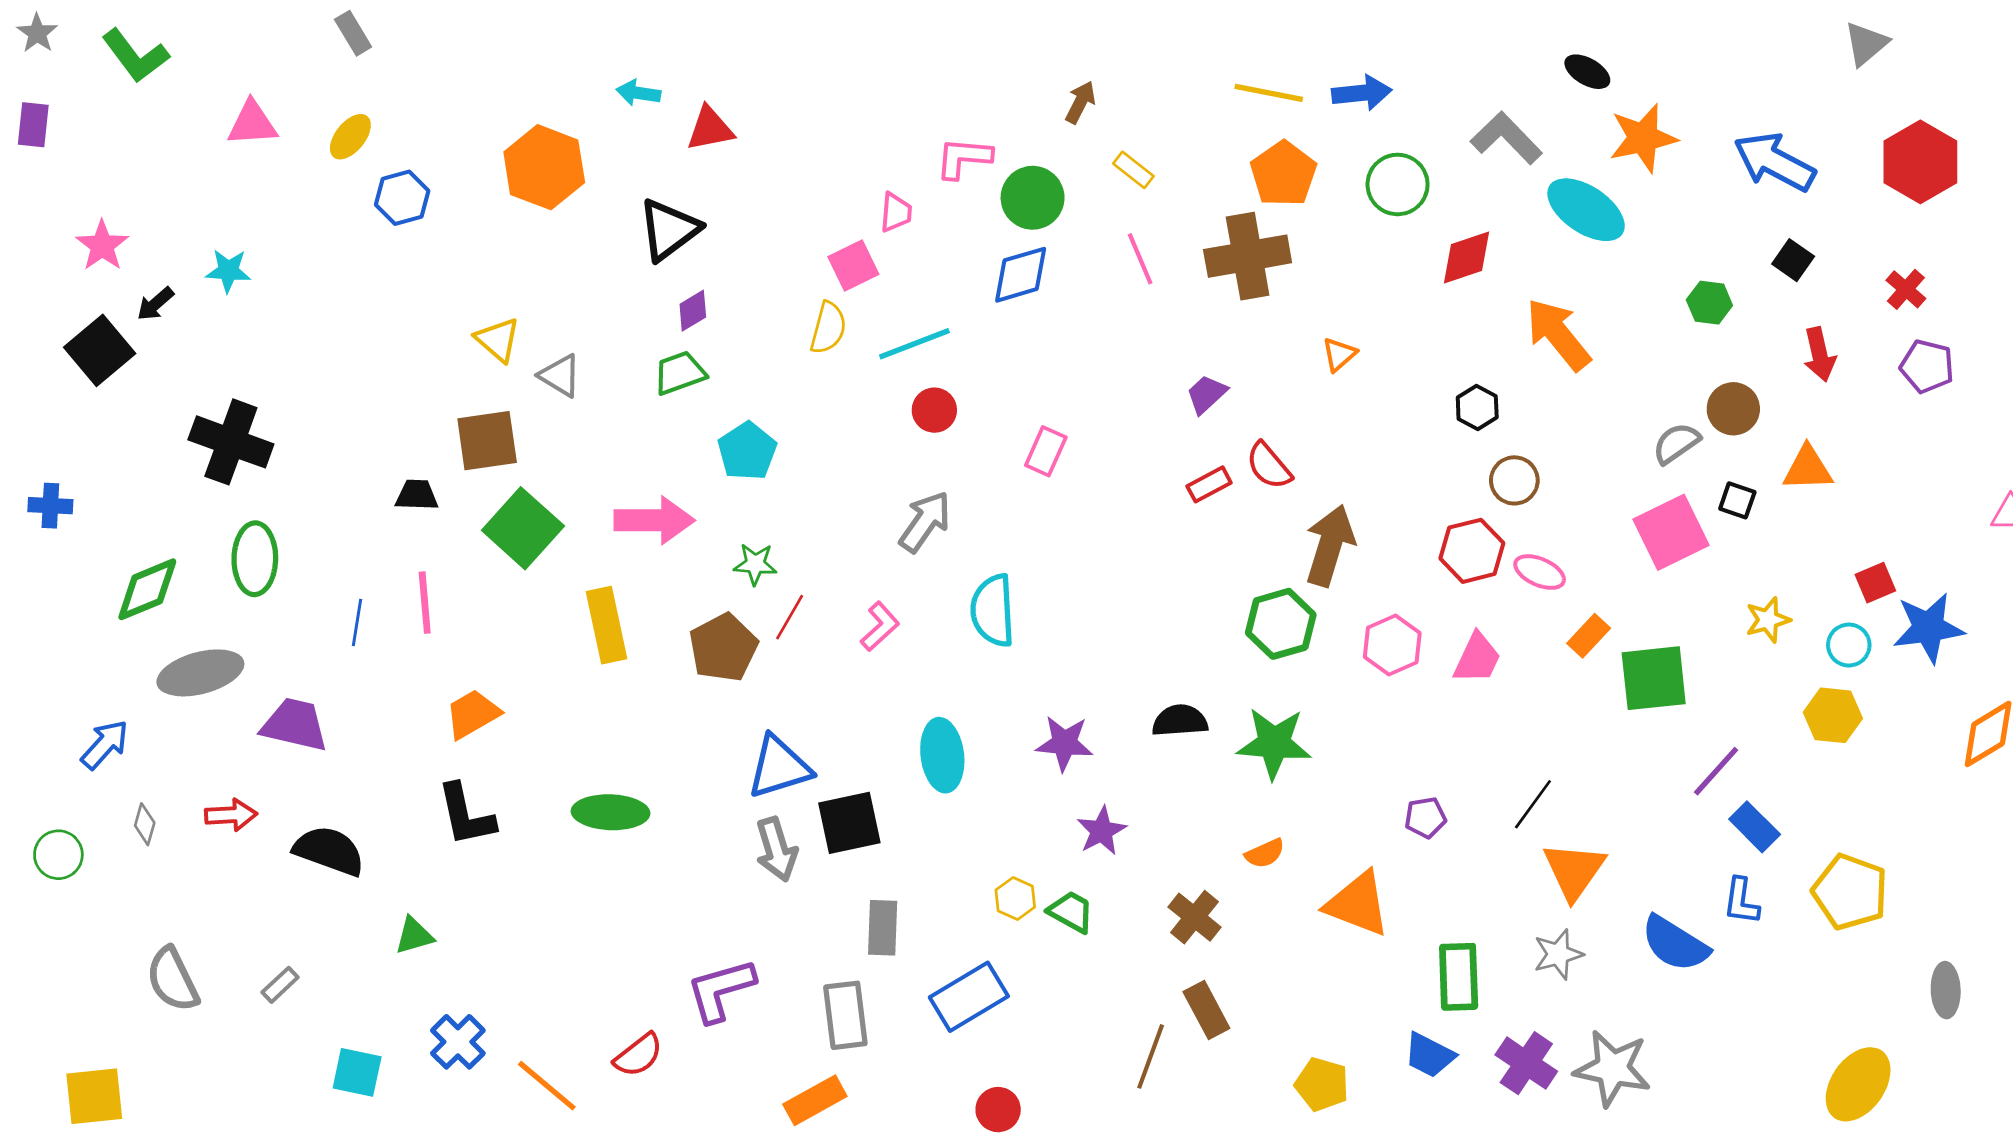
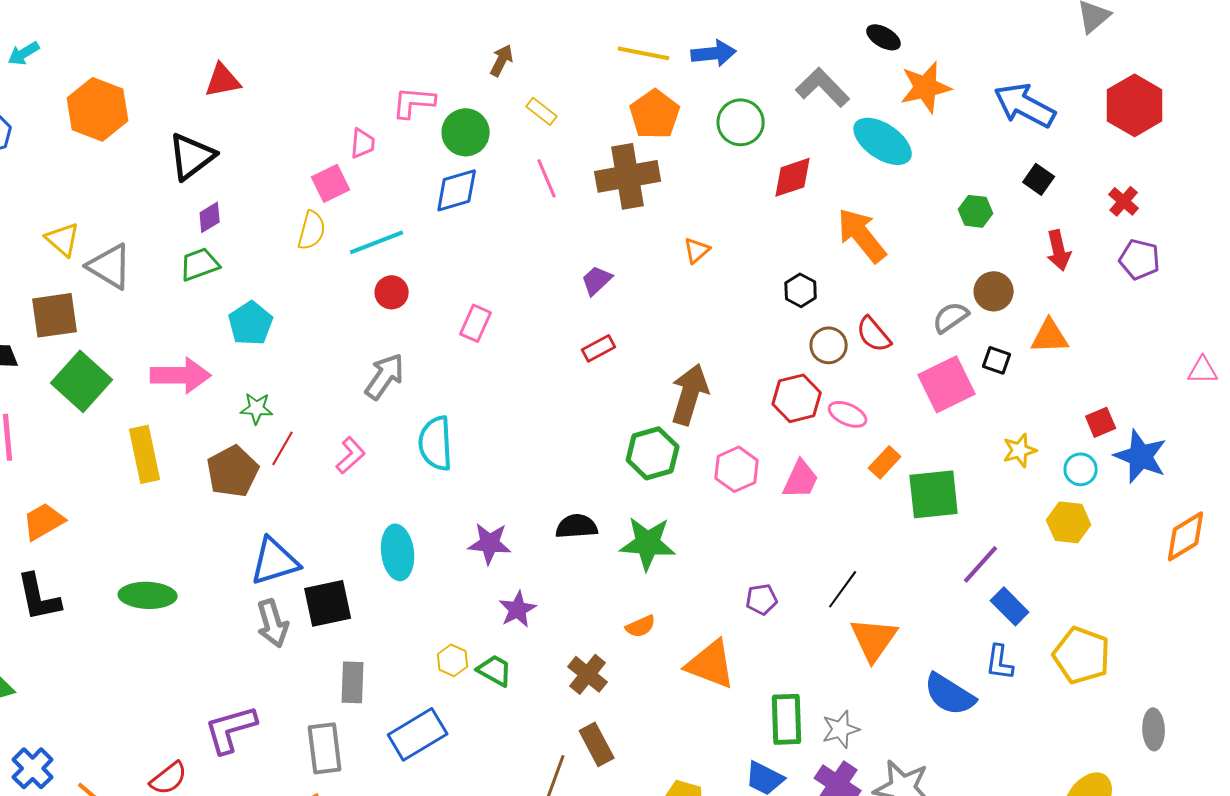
cyan arrow: (638, 93) -> (24, 53), moved, turned -40
gray triangle: (560, 376) -> (110, 266), size x1.4
red semicircle: (1269, 466) -> (874, 334), moved
blue star: (1928, 628) -> (1141, 456), turned 30
gray star: (1558, 954) -> (841, 729), moved

